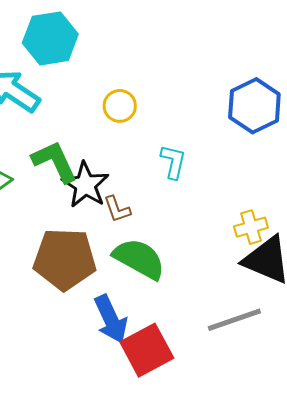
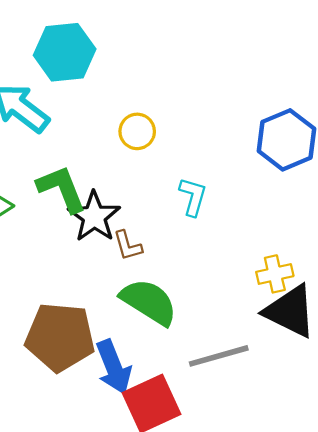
brown pentagon: (65, 259) -> (60, 337), moved
gray line: (234, 320) -> (219, 356), moved

